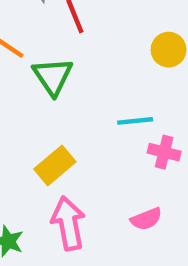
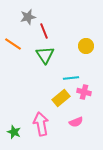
green triangle: (53, 76) -> (45, 55), moved
yellow rectangle: (55, 165) -> (61, 98), moved

